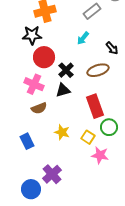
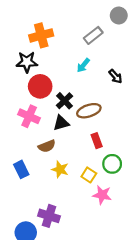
brown ellipse: (98, 70) -> (89, 111), moved
red rectangle: (95, 106) -> (97, 141), size x0.6
brown semicircle: (39, 108) -> (47, 146), moved
blue rectangle: (27, 141) -> (21, 169), moved
purple cross: (52, 174) -> (49, 216), turned -30

